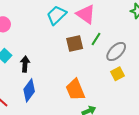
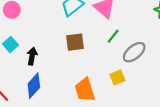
brown square: (75, 44) -> (75, 42), moved
yellow square: (118, 74) -> (117, 77), moved

